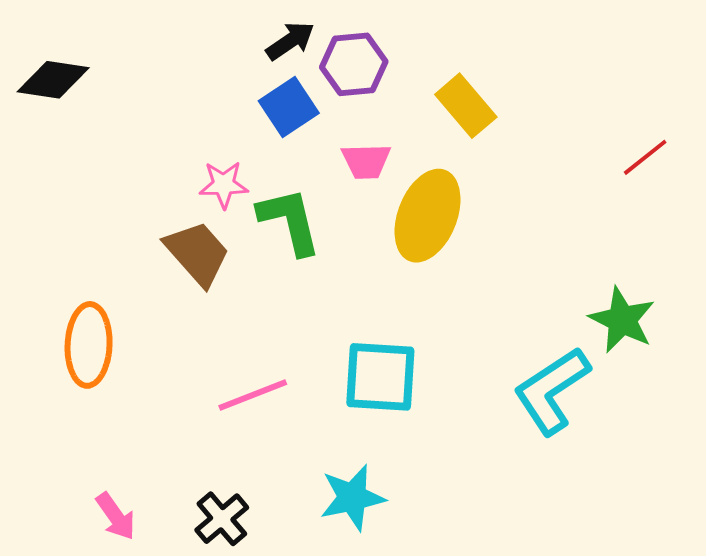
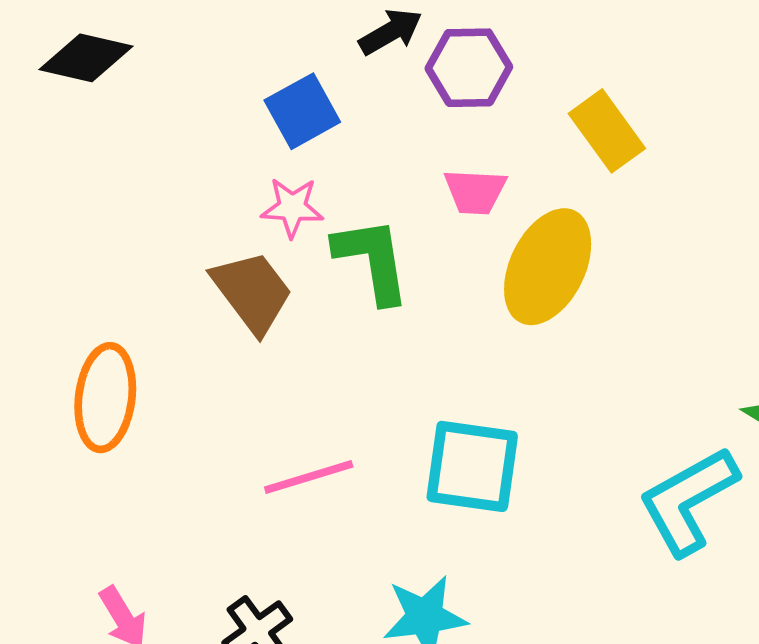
blue square: (289, 107) -> (302, 111), moved

